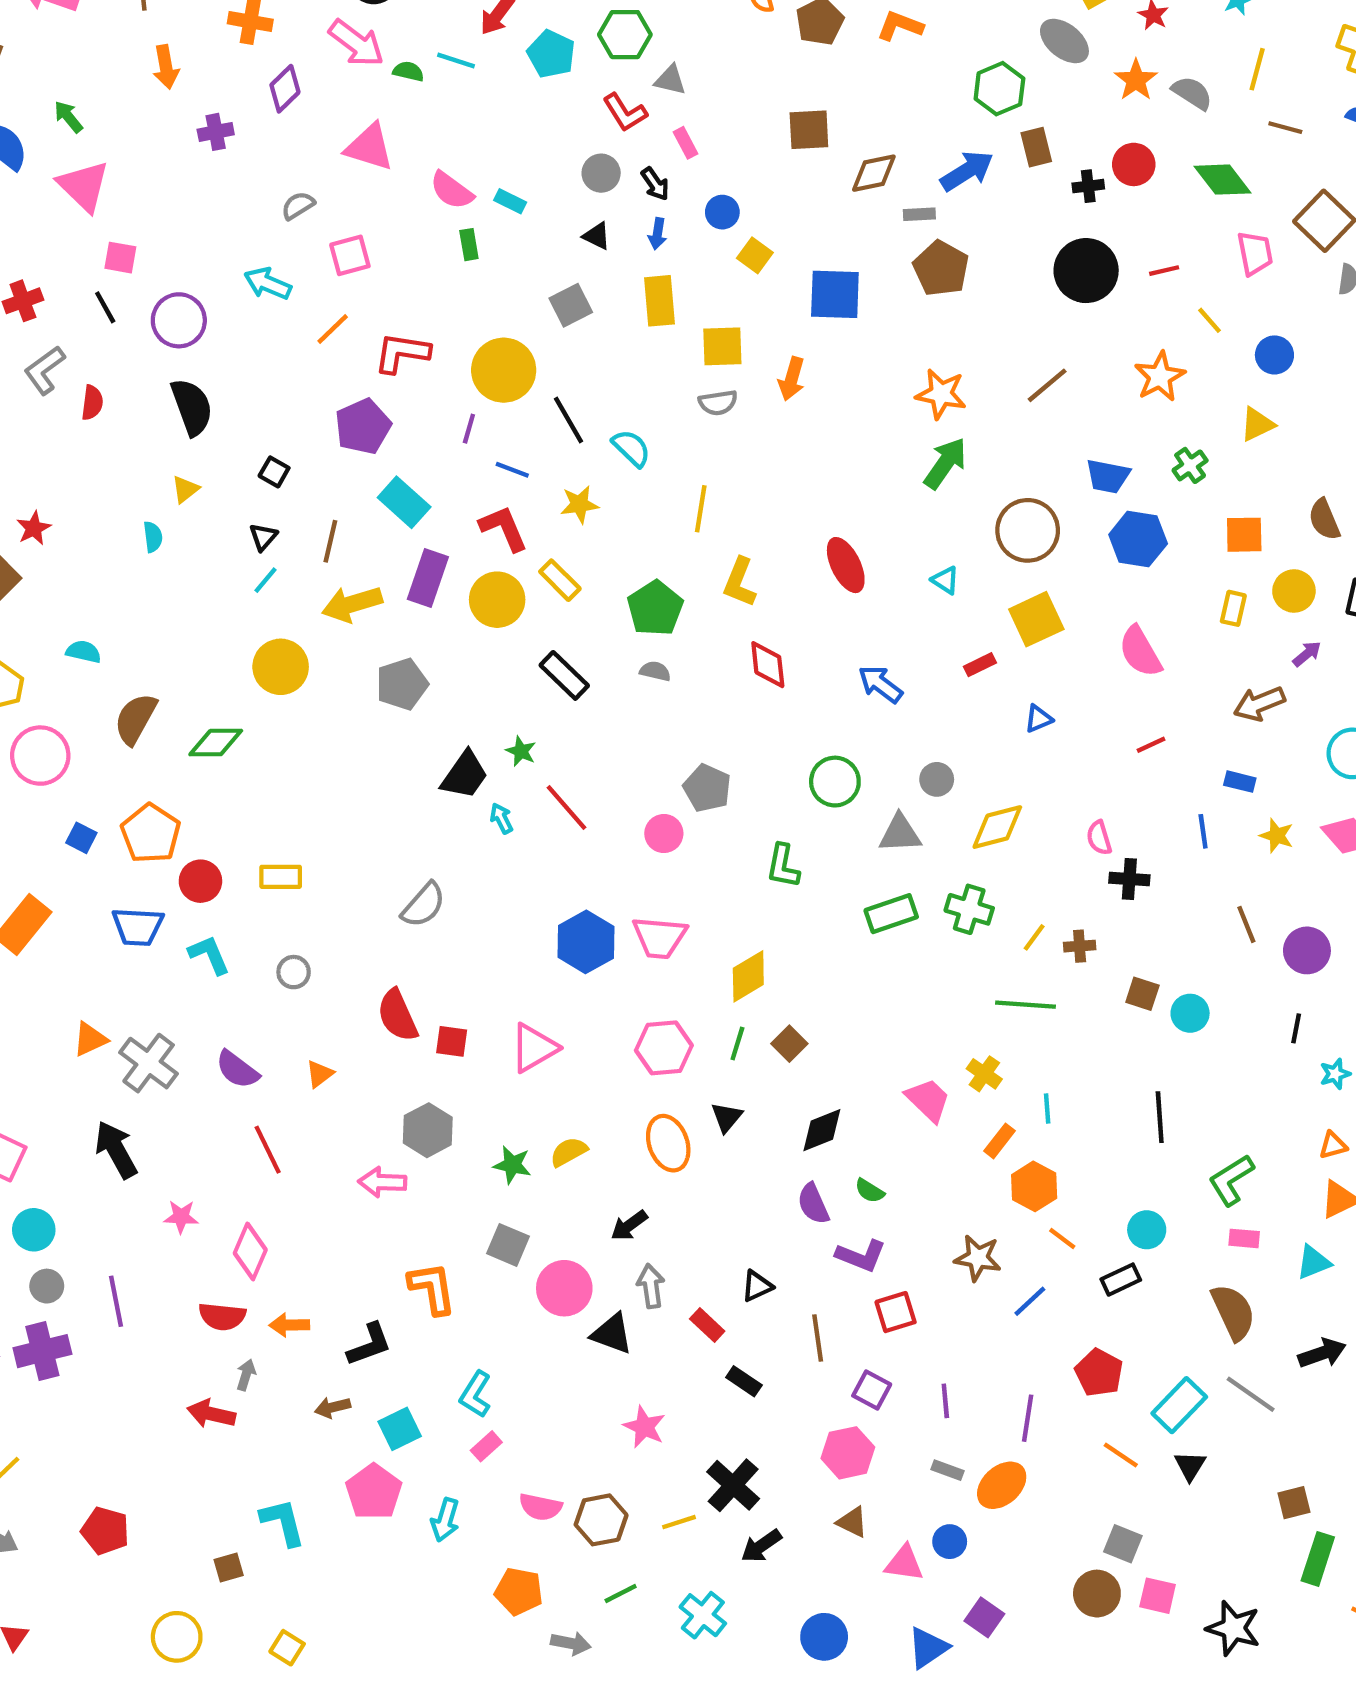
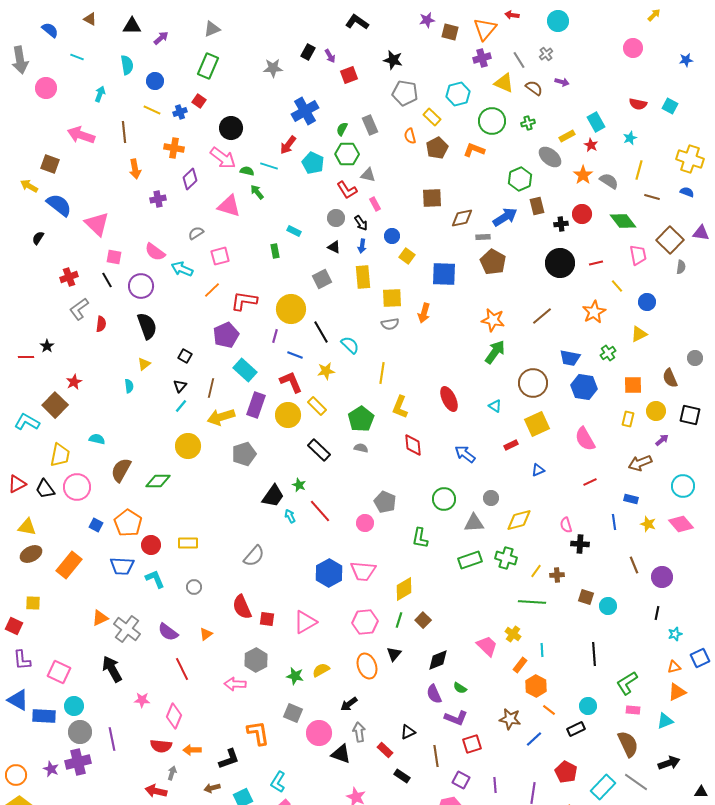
green arrow: (68, 117) -> (257, 192), moved
pink semicircle: (452, 190) -> (155, 252), moved
gray circle: (47, 1286) -> (80, 732), size x1.5

